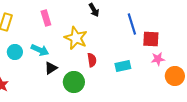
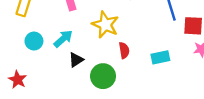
cyan arrow: (40, 50) -> (63, 39), turned -66

